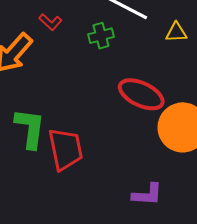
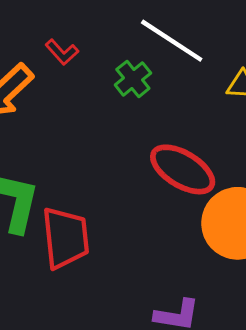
green cross: (101, 36) -> (133, 79), turned -30

